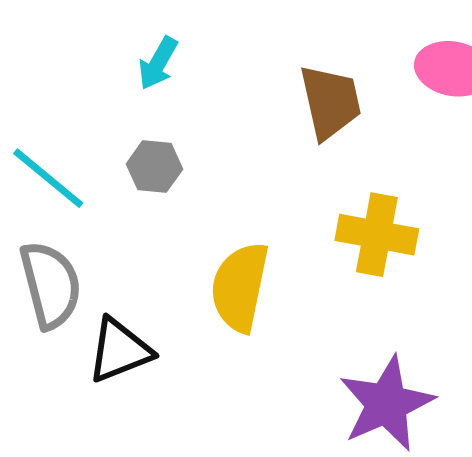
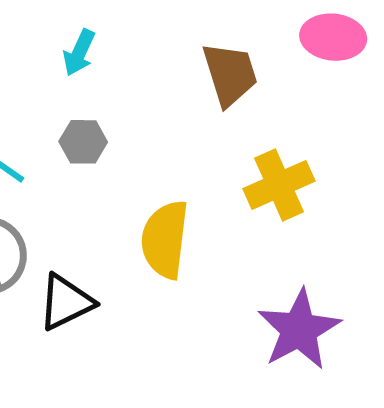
yellow cross: (377, 235) -> (279, 185), turned -30

